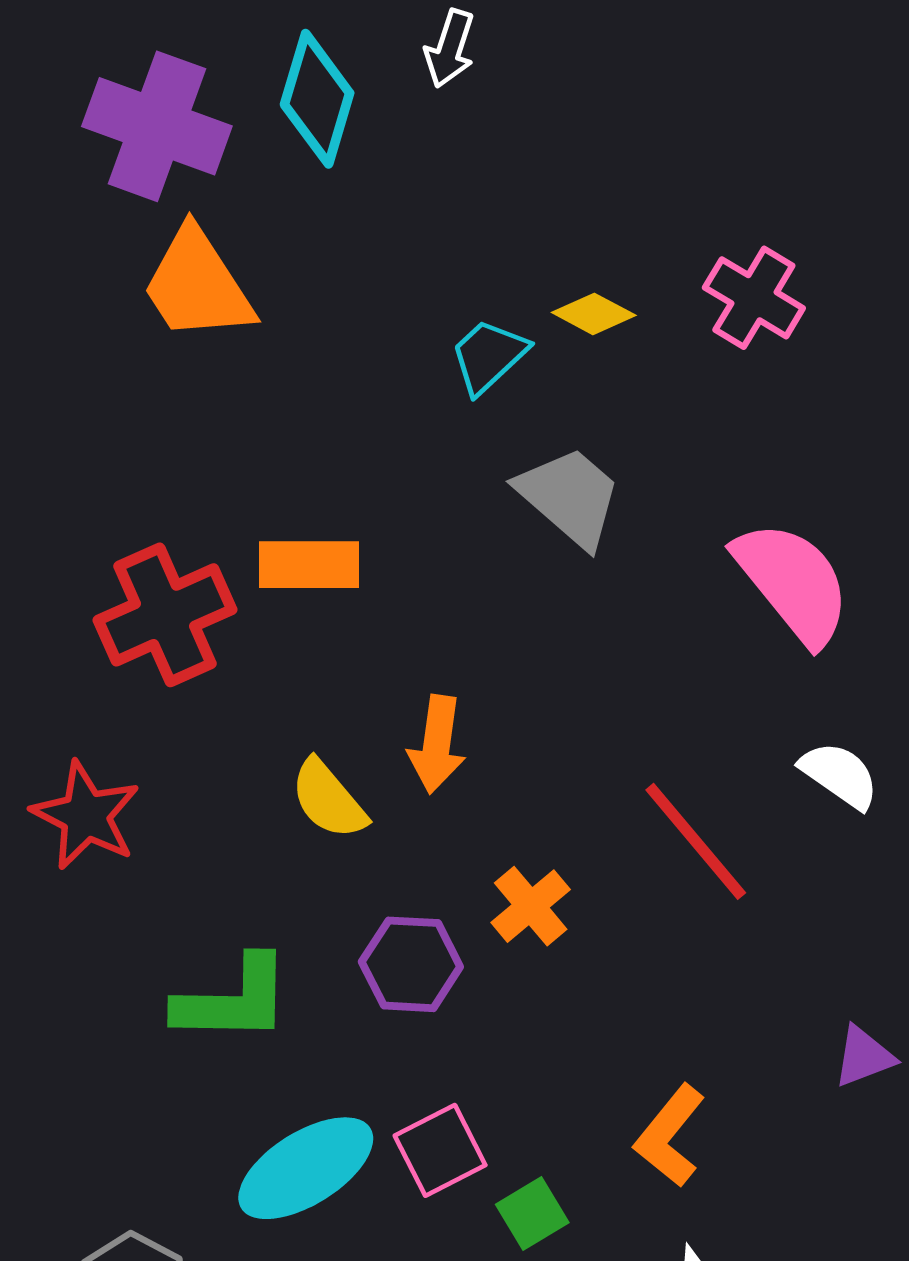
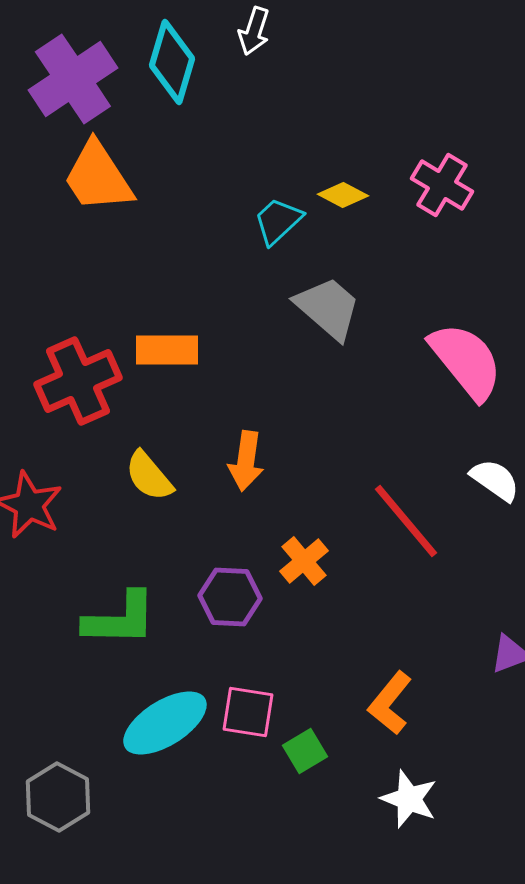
purple cross: (157, 126) -> (73, 79), turned 36
yellow semicircle: (328, 799) -> (149, 476), moved
pink square: (440, 1150) -> (248, 712), turned 36

